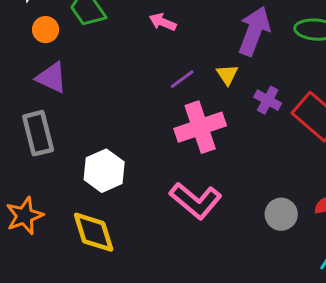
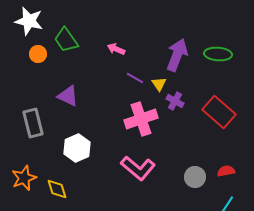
purple triangle: (52, 78) -> (68, 96), moved
purple line: (182, 79) -> (135, 78), moved, turned 66
purple cross: (268, 100) -> (175, 101), moved
yellow diamond: (94, 232) -> (57, 189), moved, size x0.7

